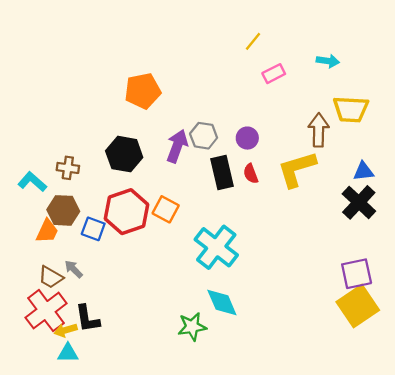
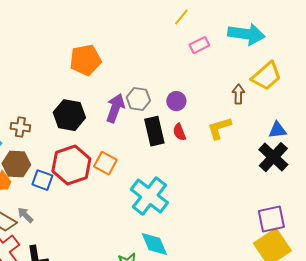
cyan arrow: (328, 61) -> (246, 34), size x1.8
yellow trapezoid: (351, 109) -> (266, 76), turned -44
brown arrow: (319, 130) -> (238, 94), size x0.7
yellow L-shape: (297, 169) -> (219, 128), size x0.7

